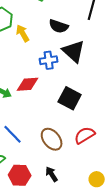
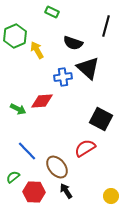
black square: (70, 98) -> (101, 119), moved
red semicircle: (85, 135) -> (85, 148), moved
brown ellipse: (52, 139) -> (57, 167), moved

